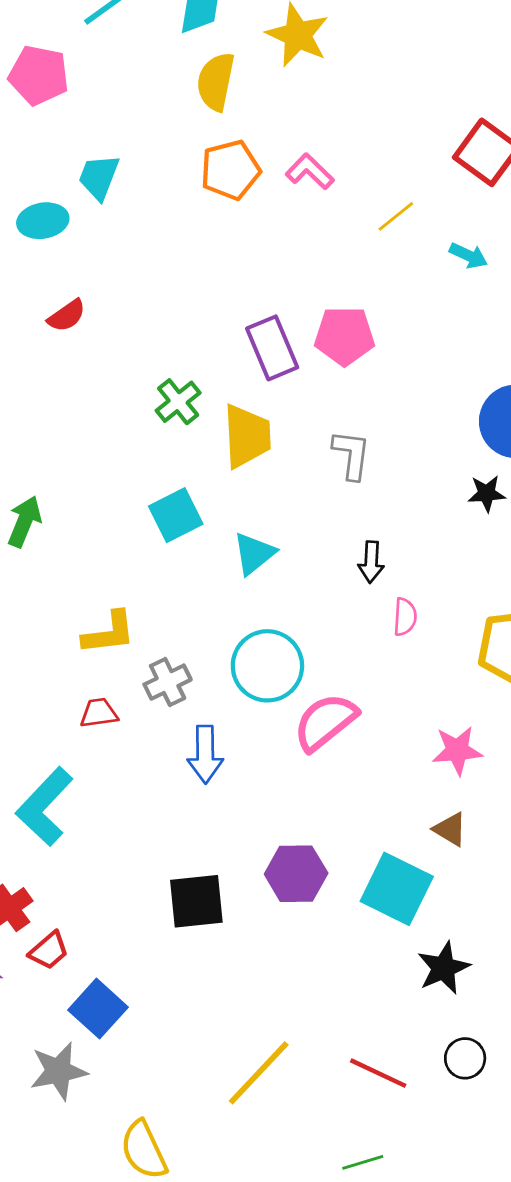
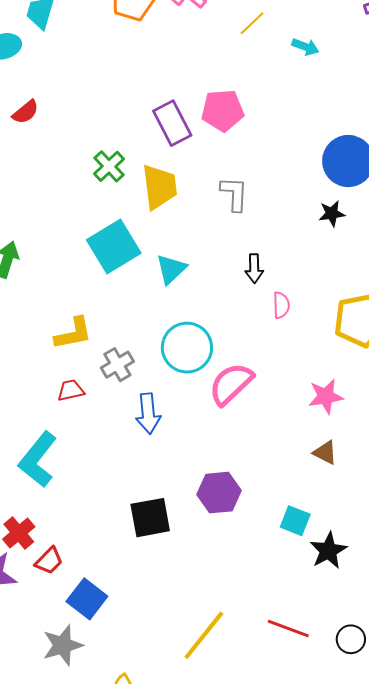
cyan square: (176, 515) -> (114, 246), size x1.4
cyan square: (397, 889) -> (295, 521), moved, size x0.6
black circle: (465, 1058) -> (351, 639), moved

